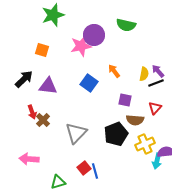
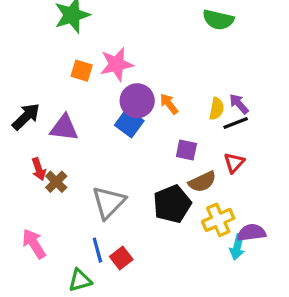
green semicircle: (126, 25) -> (218, 20), moved
purple circle: (94, 35) -> (137, 101), moved
orange square: (42, 50) -> (82, 71), moved
brown semicircle: (135, 120) -> (202, 182), turned -30
pink arrow: (29, 159) -> (34, 244), turned 54
blue line: (95, 171) -> (97, 250), moved

